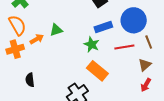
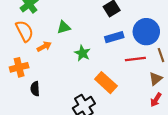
green triangle: (56, 30) -> (64, 27), moved
green star: (92, 44) -> (82, 53), moved
orange cross: (15, 49) -> (19, 67), moved

